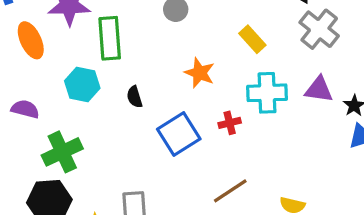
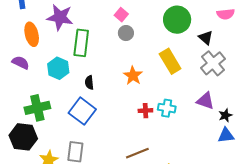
yellow rectangle: (252, 39) -> (170, 61), size x1.4
cyan cross: (267, 93) -> (167, 108), moved, size x0.7
purple semicircle: (25, 109) -> (21, 63), moved
blue square: (179, 134) -> (82, 111), moved, turned -32

